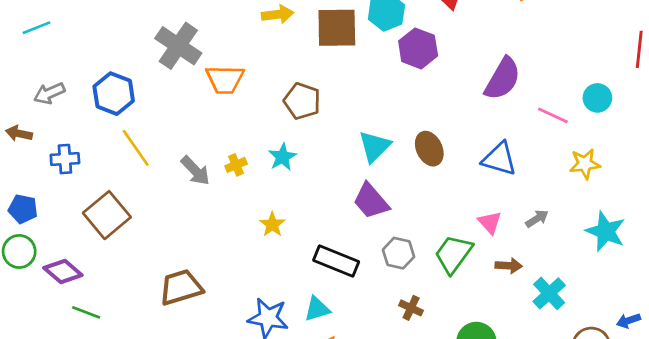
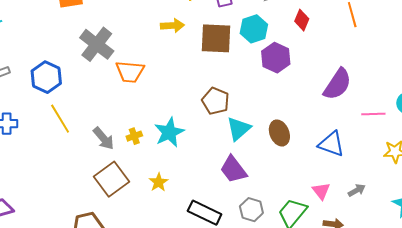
brown pentagon: (302, 101) -> (216, 101), moved
pink line: (553, 115) -> (373, 114), turned -30
cyan star: (282, 157) -> (169, 132), size x1.4
brown square: (107, 215) -> (111, 179), moved

